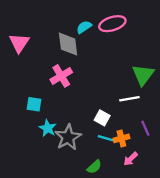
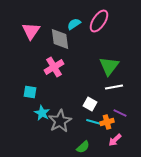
pink ellipse: (112, 24) -> (99, 21), turned -40
pink triangle: (19, 43) -> (31, 31), moved
green triangle: (143, 75) -> (109, 66), moved
purple line: (145, 128) -> (120, 113), moved, turned -40

